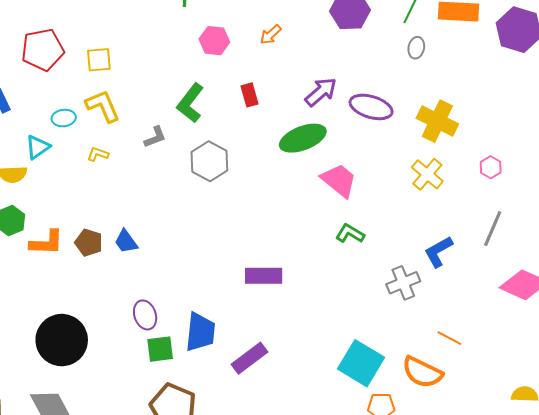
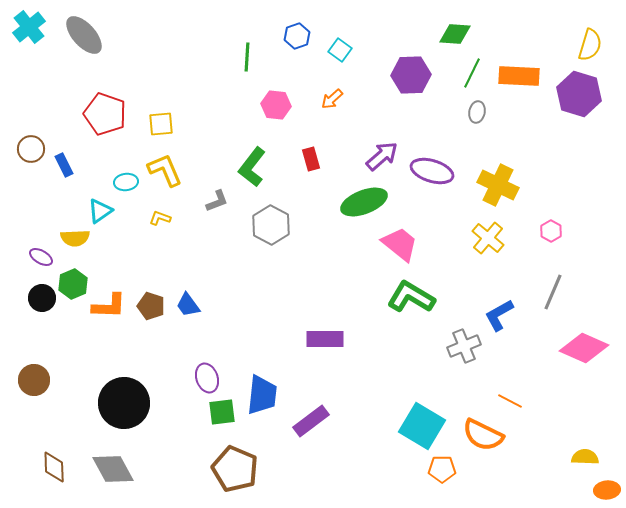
red pentagon: (43, 50) -> (105, 114), turned 30
green L-shape: (350, 234) -> (411, 297), size x1.6

